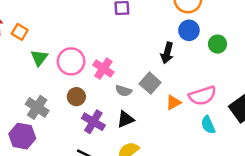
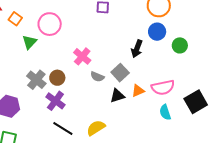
pink circle: (71, 61) -> (50, 24), moved
gray cross: (37, 107) -> (36, 80), moved
black triangle: (125, 119) -> (117, 96), moved
purple cross: (93, 122) -> (55, 101), moved

